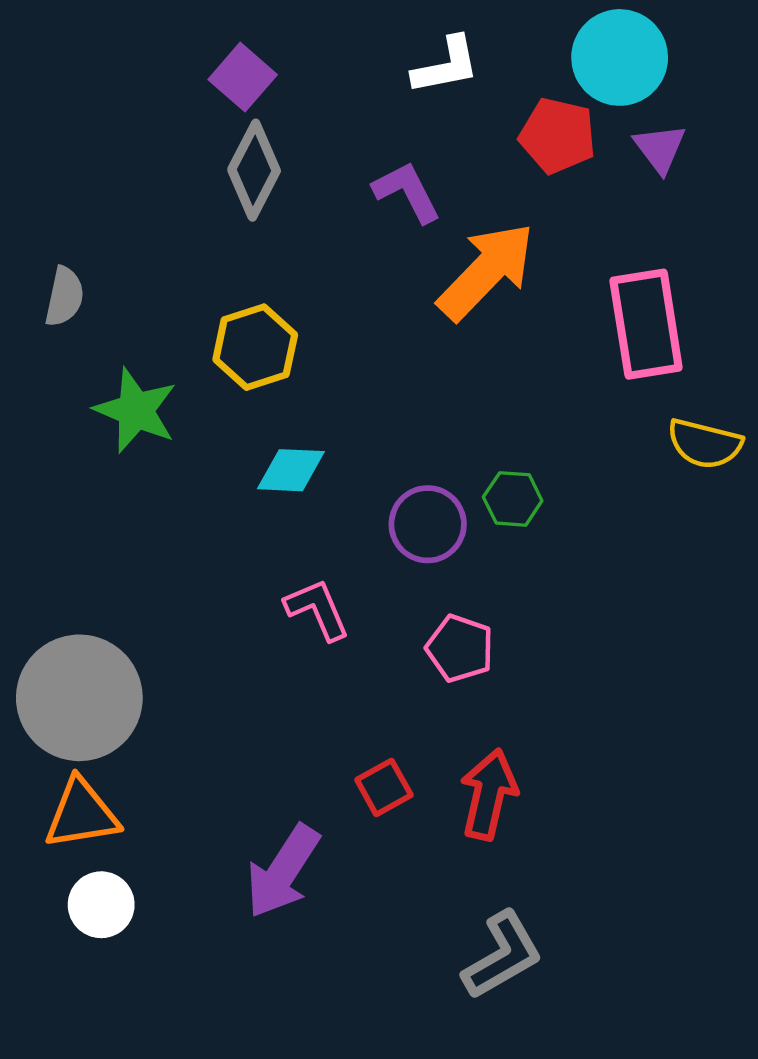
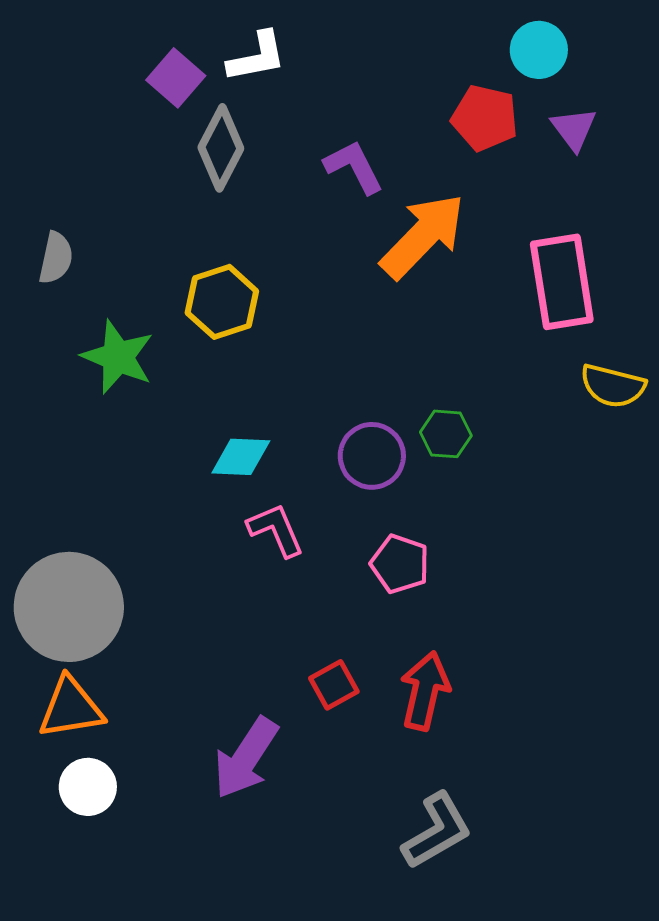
cyan circle: (620, 57) -> (539, 50), size x0.7
white L-shape: (446, 66) -> (257, 57), moved
purple square: (243, 77) -> (176, 78), moved
cyan diamond: (291, 470) -> (241, 457), moved

